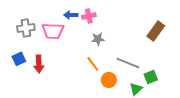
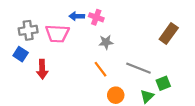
pink cross: (89, 16) -> (96, 17), turned 32
blue square: (19, 59) -> (21, 54), moved, turned -32
orange circle: (109, 80) -> (116, 95), moved

